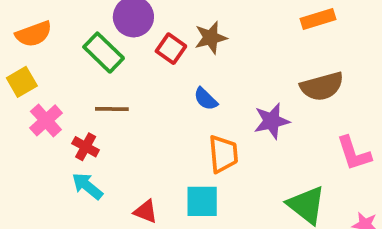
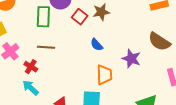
green rectangle: (104, 53) -> (43, 17), turned 45
brown semicircle: (322, 86) -> (159, 42), turned 45
purple star: (272, 121) -> (131, 59), turned 30

